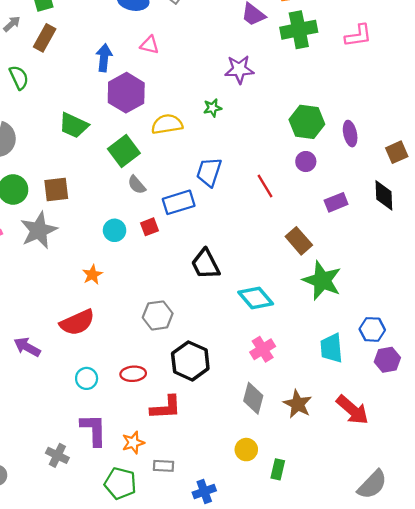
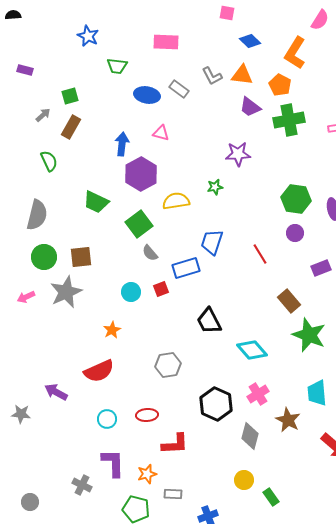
black hexagon: (190, 361) -> (216, 404), moved
brown star: (298, 404) -> (288, 420), moved
green rectangle: (278, 469) -> (271, 497), turned -48

